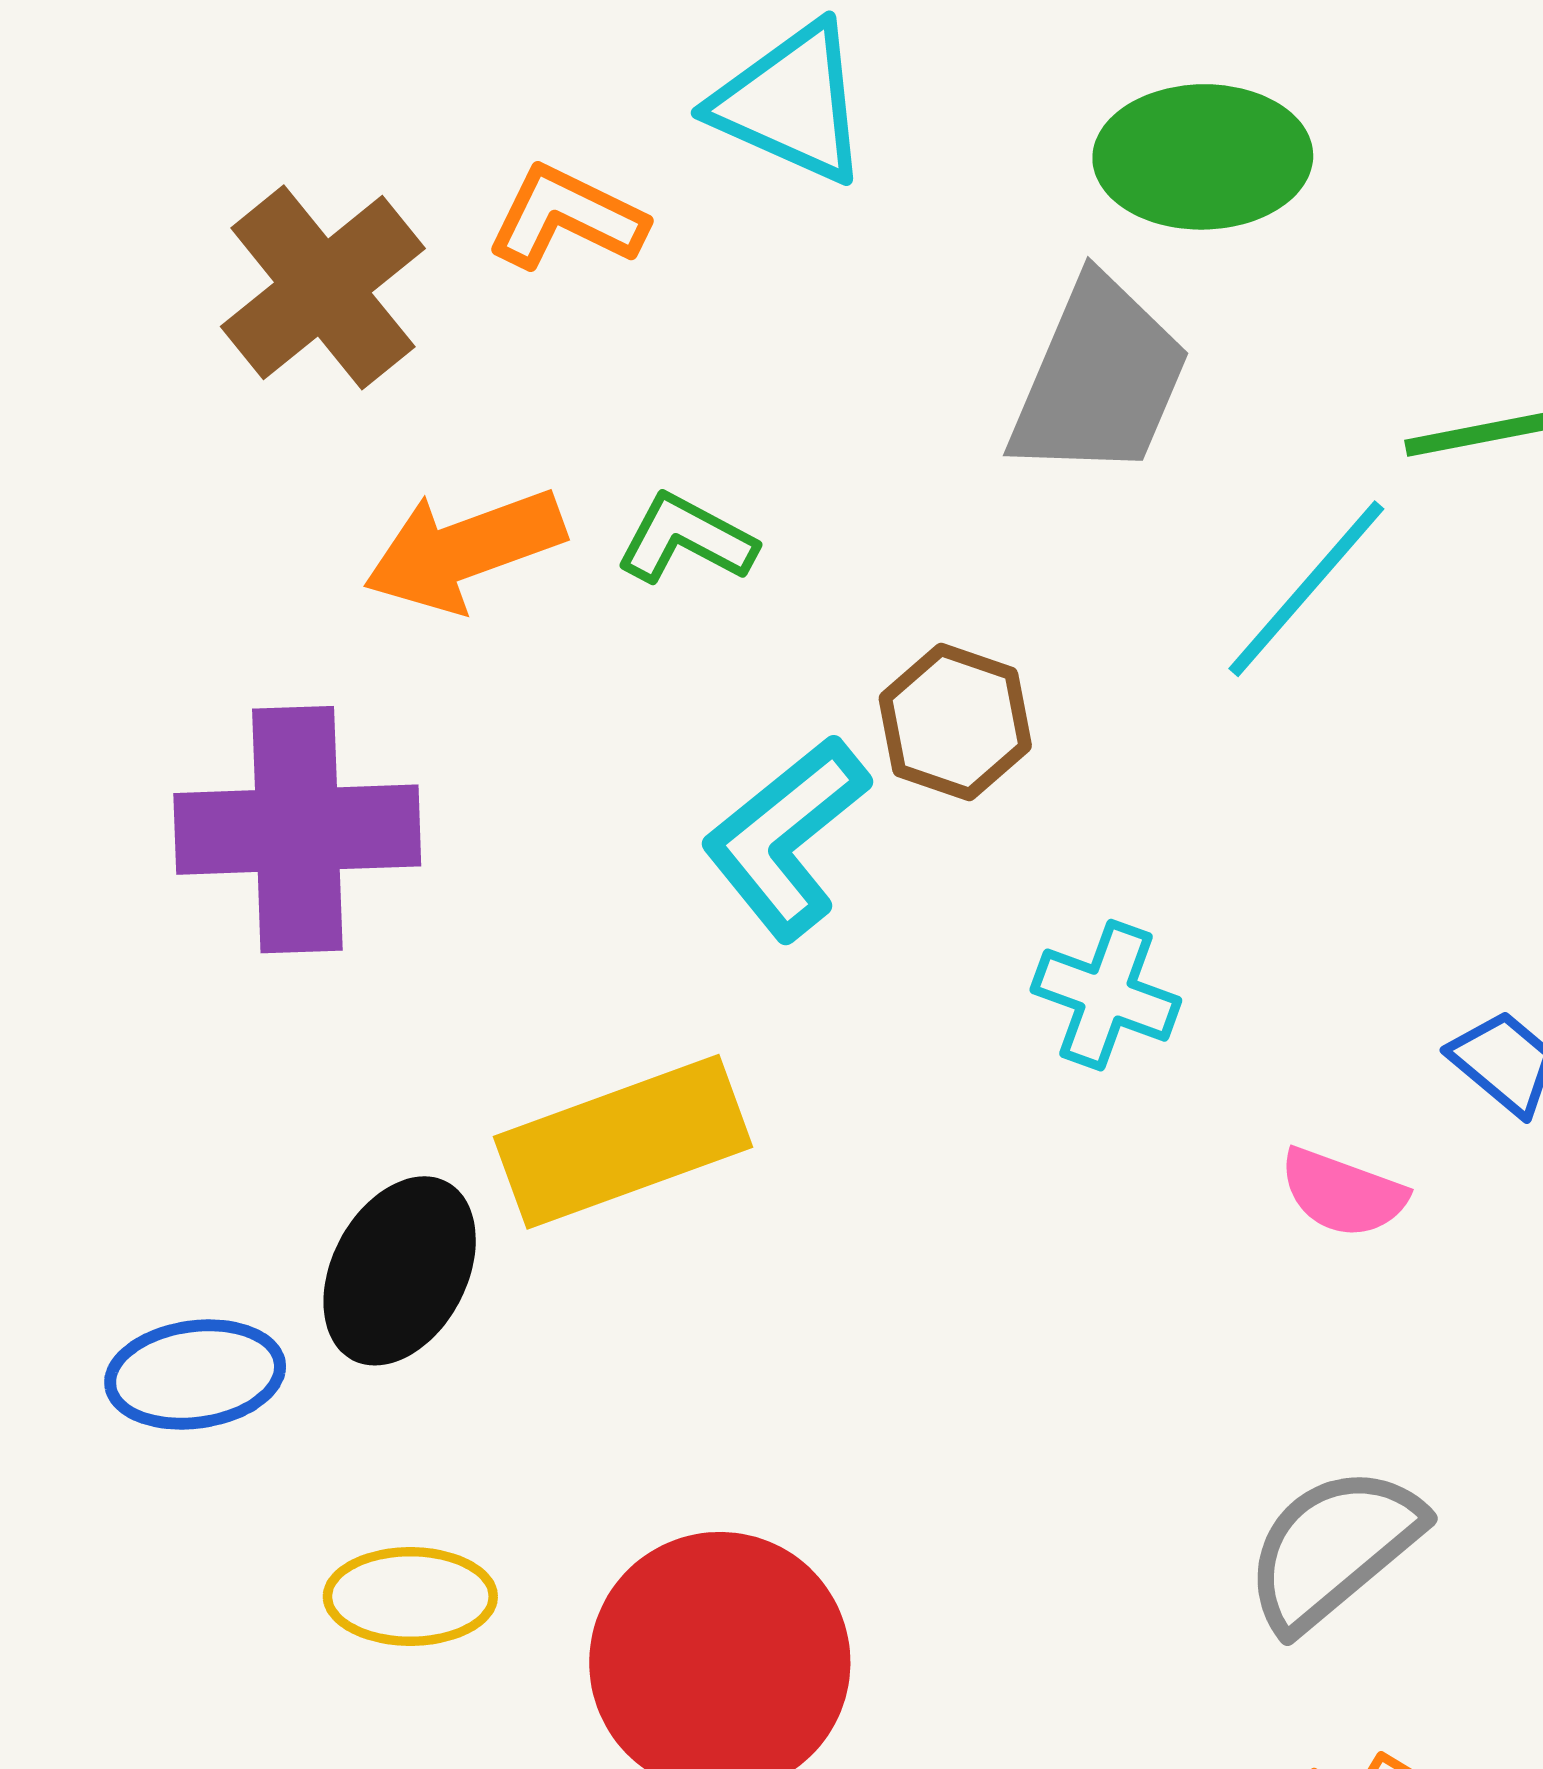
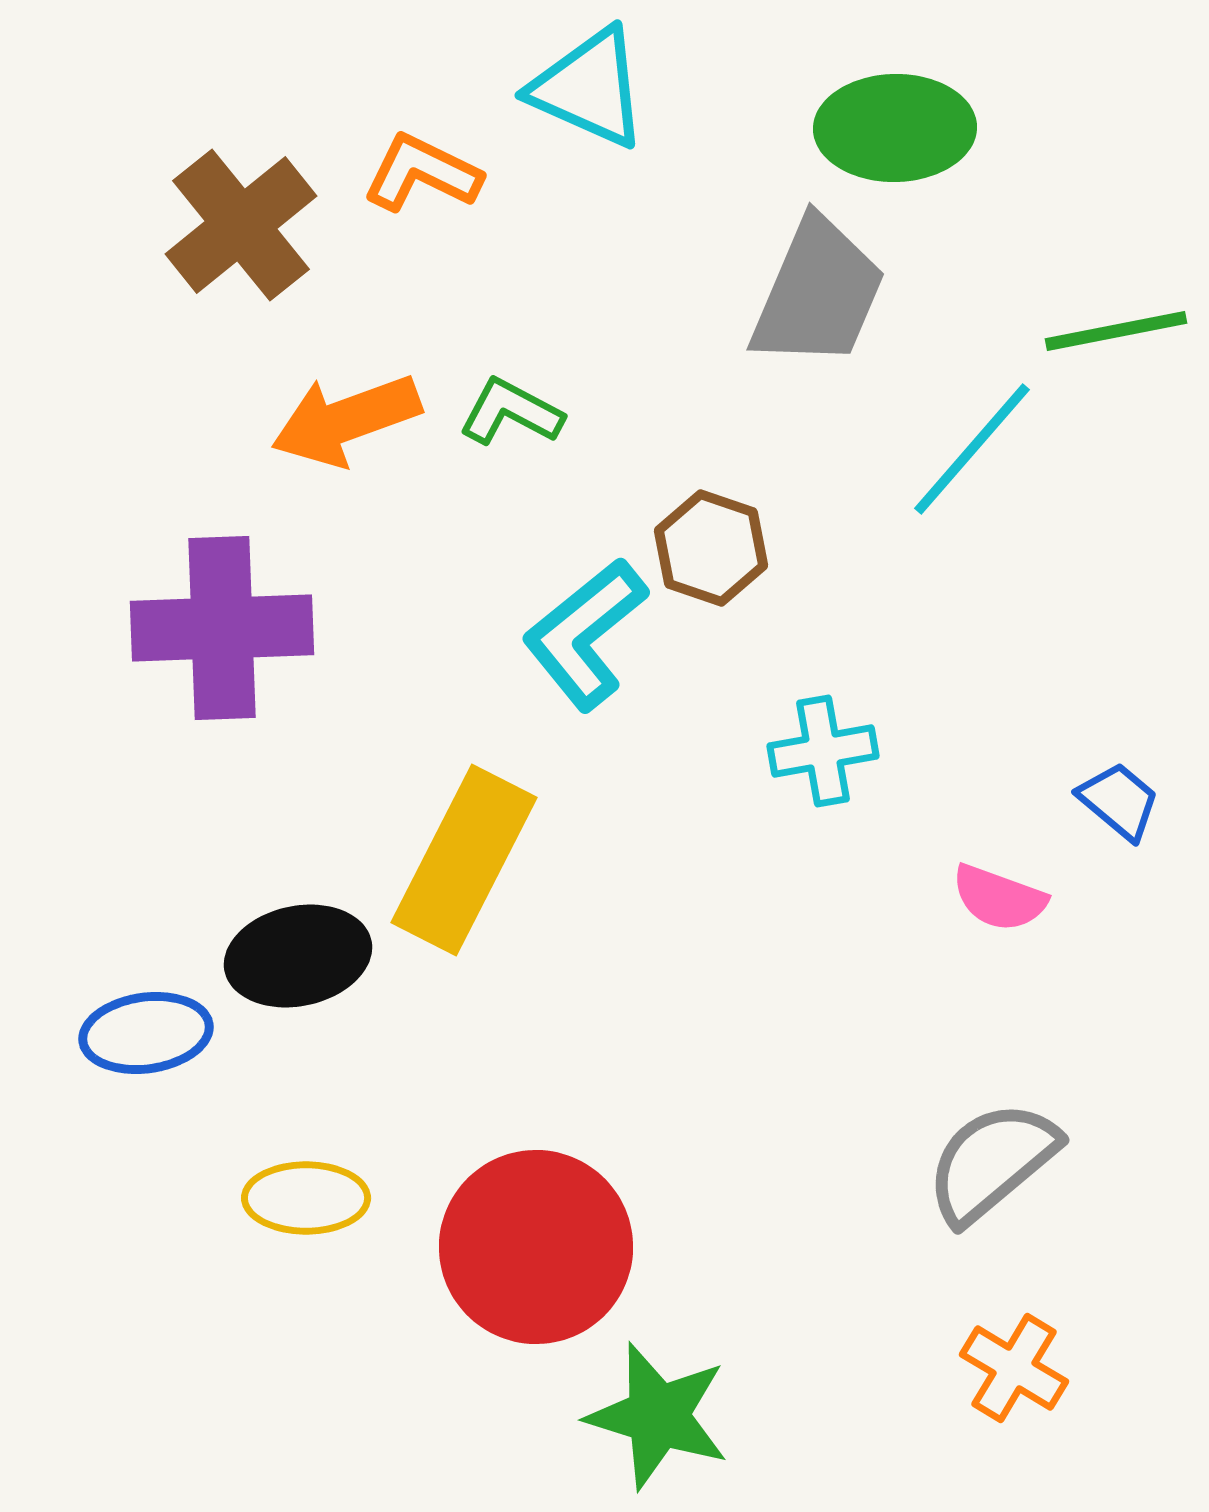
cyan cross: (1106, 995) -> (823, 751), turned -30
yellow rectangle: (623, 1142) -> (464, 860), turned -43
black ellipse: (400, 1271) -> (298, 956), turned 50

